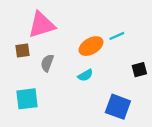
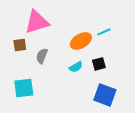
black square: (139, 70) -> (99, 64), moved

